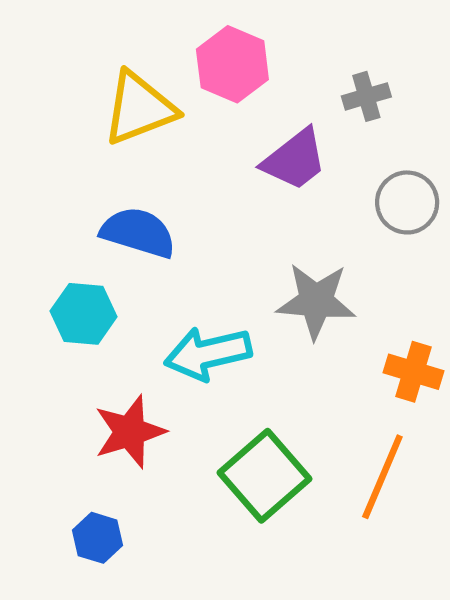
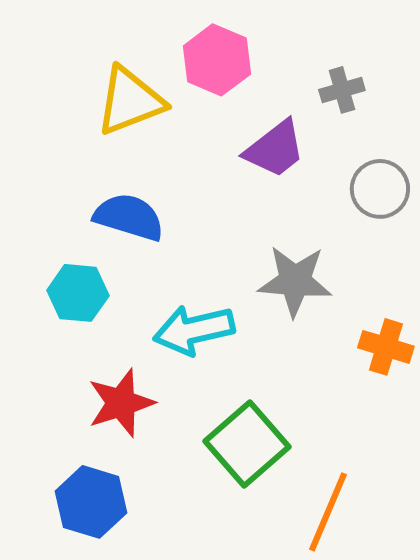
orange line: (382, 477) -> (328, 512), moved
blue hexagon: (97, 538) -> (91, 502), size x1.5

